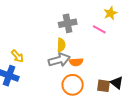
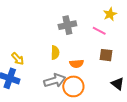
yellow semicircle: (61, 45) -> (55, 53), moved
gray arrow: (59, 60) -> (55, 81), moved
brown square: (104, 86) -> (106, 55), moved

